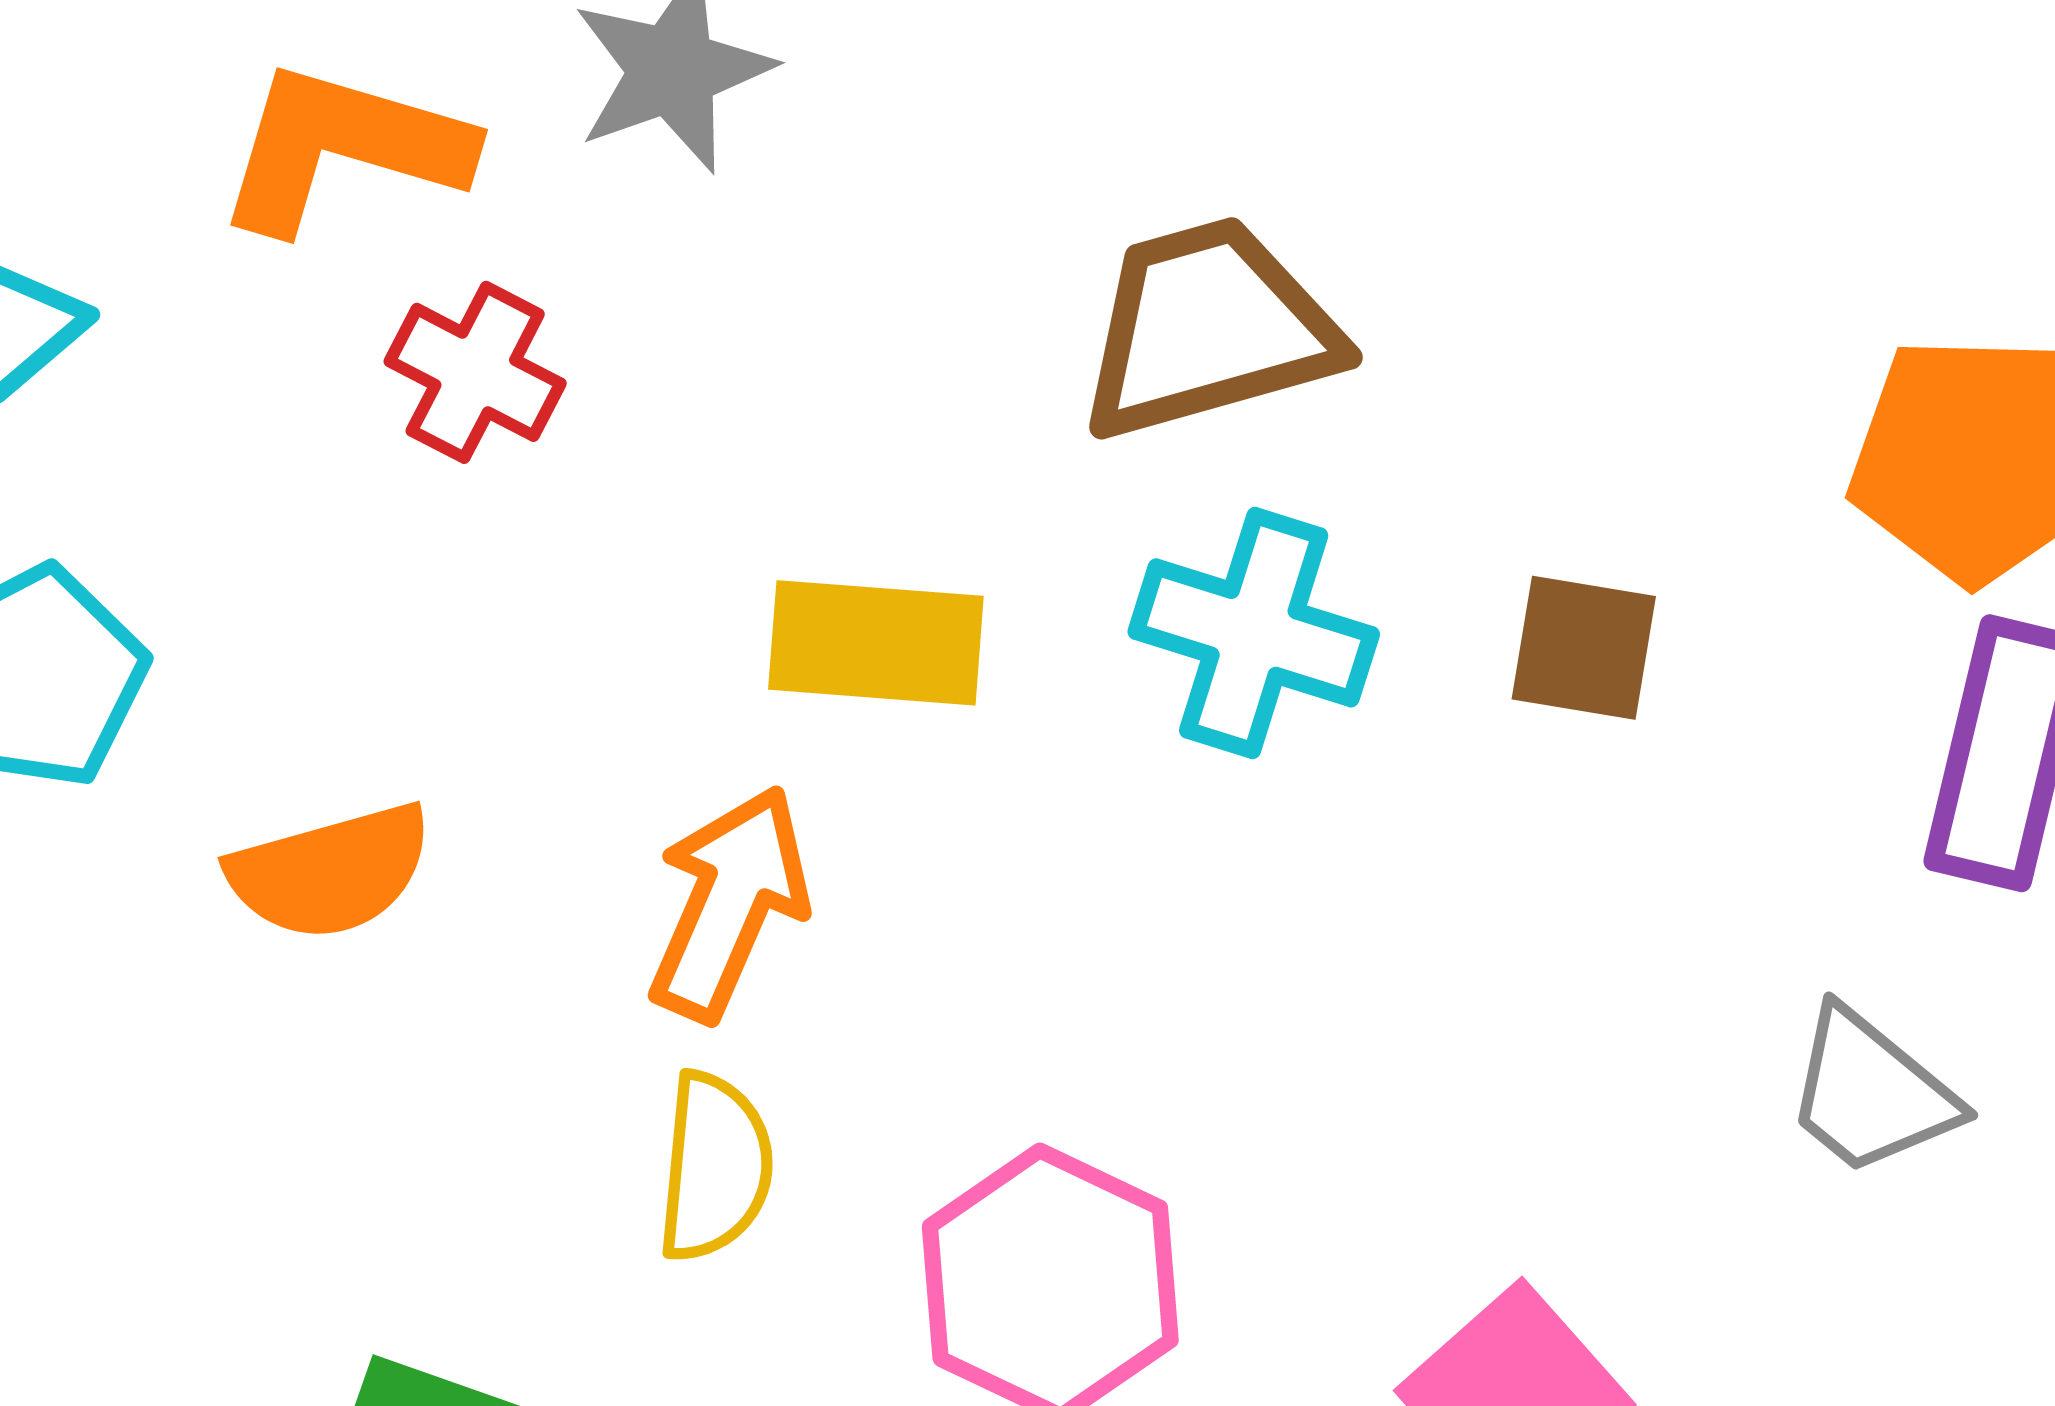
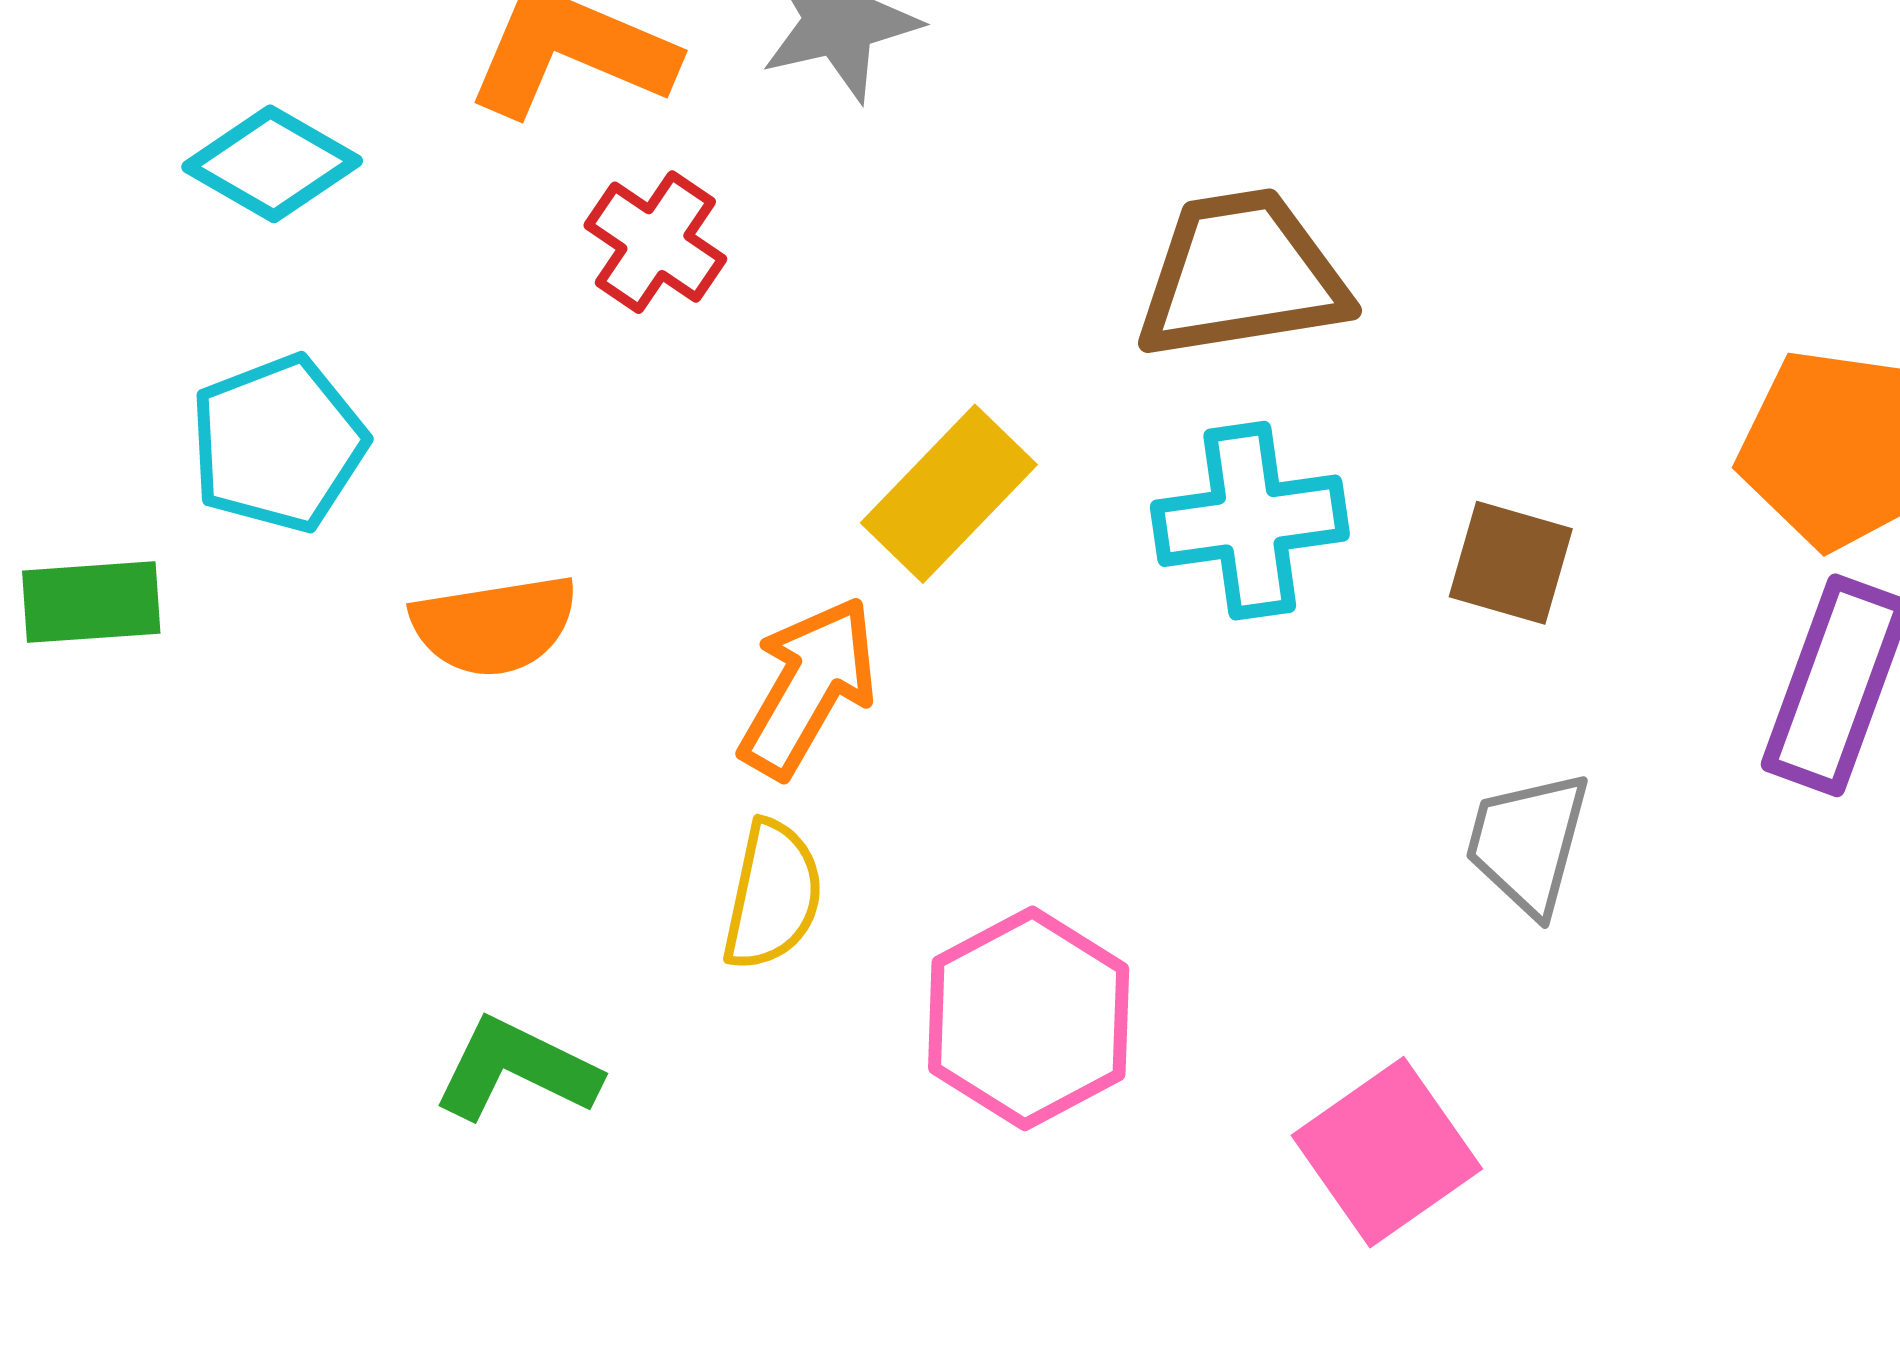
cyan cross: (1254, 633) -> (1250, 521), turned -32
yellow rectangle: (876, 643) -> (949, 494), turned -57
gray trapezoid: (1871, 1093) -> (1528, 843), moved, turned 59

